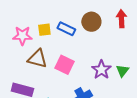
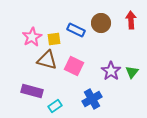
yellow square: (44, 30) -> (54, 39), moved
pink star: (22, 36) -> (32, 37), turned -30

